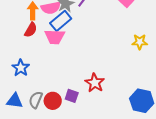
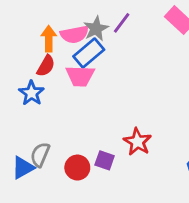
blue star: (21, 68) -> (31, 93), moved
gray semicircle: (36, 100) -> (40, 155), moved
blue triangle: (15, 101) -> (23, 168), turned -36

